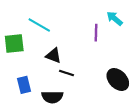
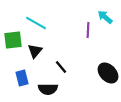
black triangle: (53, 56) -> (35, 51), moved, turned 49
black line: (67, 73) -> (61, 67), turned 32

